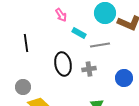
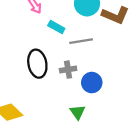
blue circle: (124, 78) -> (92, 83), moved

